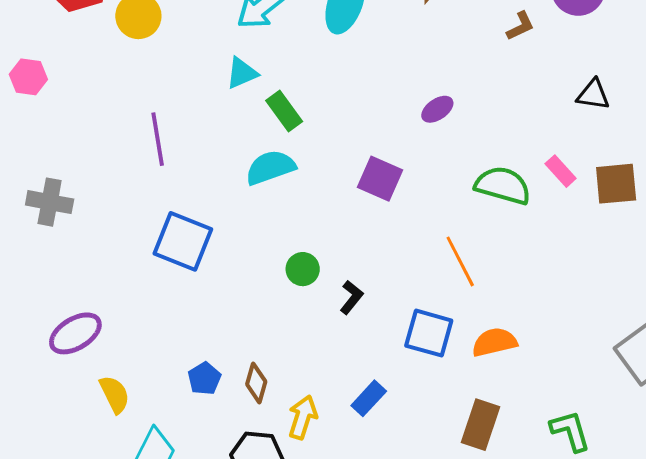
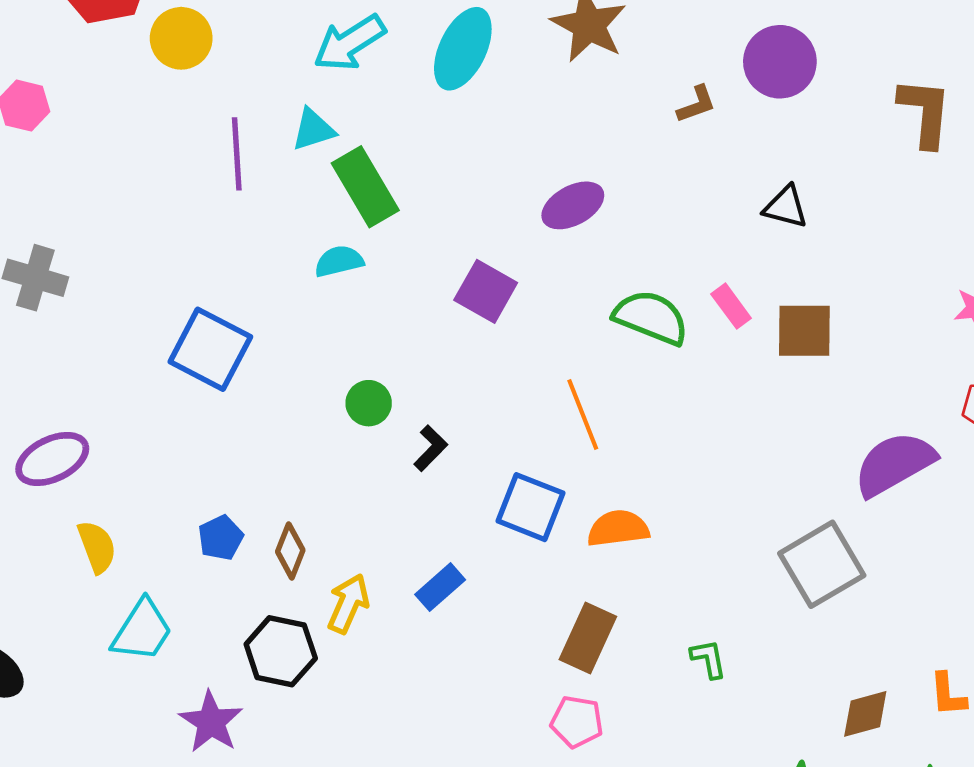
purple ellipse: (437, 109) -> (573, 205), size x1.4
green rectangle: (284, 111) -> (365, 187), size x1.4
purple line: (158, 139) -> (237, 154), moved
cyan semicircle: (270, 167) -> (339, 261), size x0.7
green L-shape: (570, 431) -> (709, 659), size x0.7

